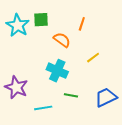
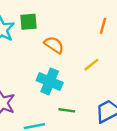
orange line: (82, 24) -> (103, 26), moved

